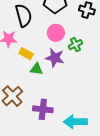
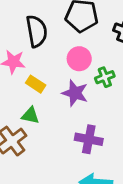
green triangle: (36, 69) -> (30, 115), moved
purple cross: (43, 109) -> (89, 139), moved

